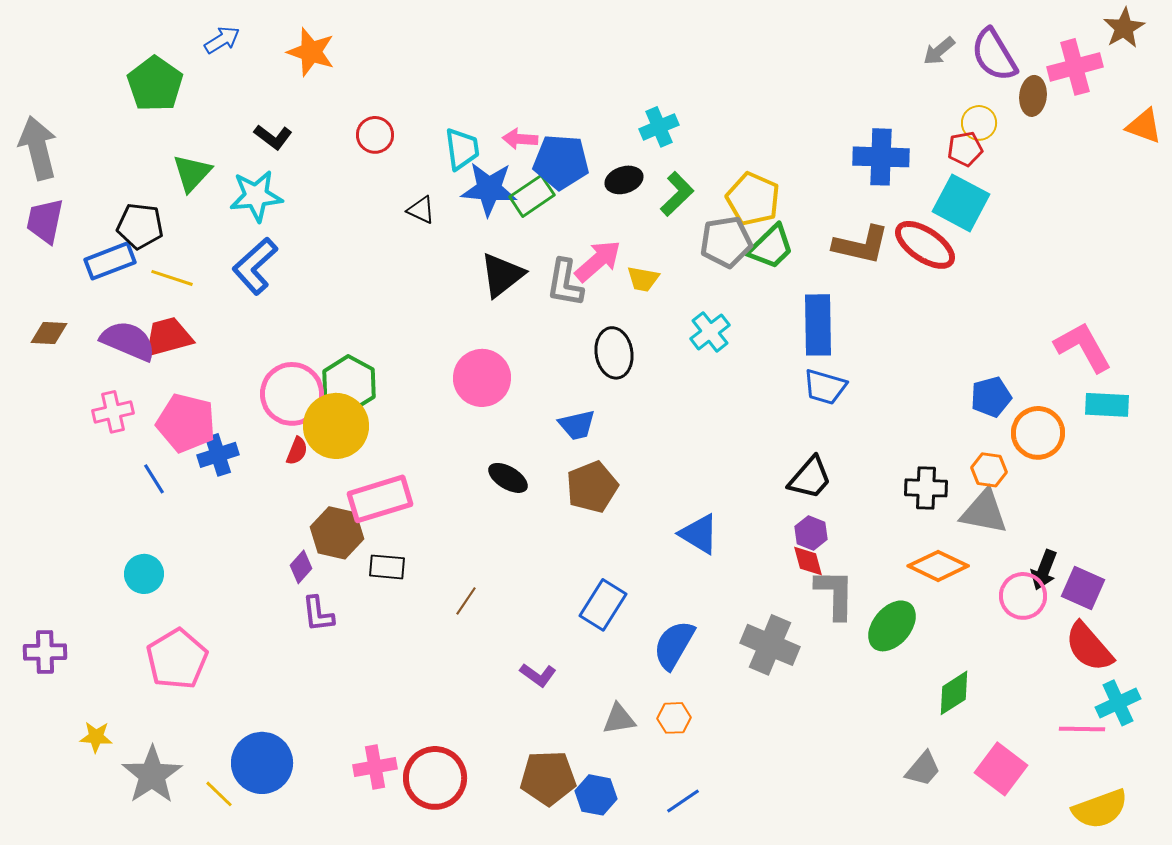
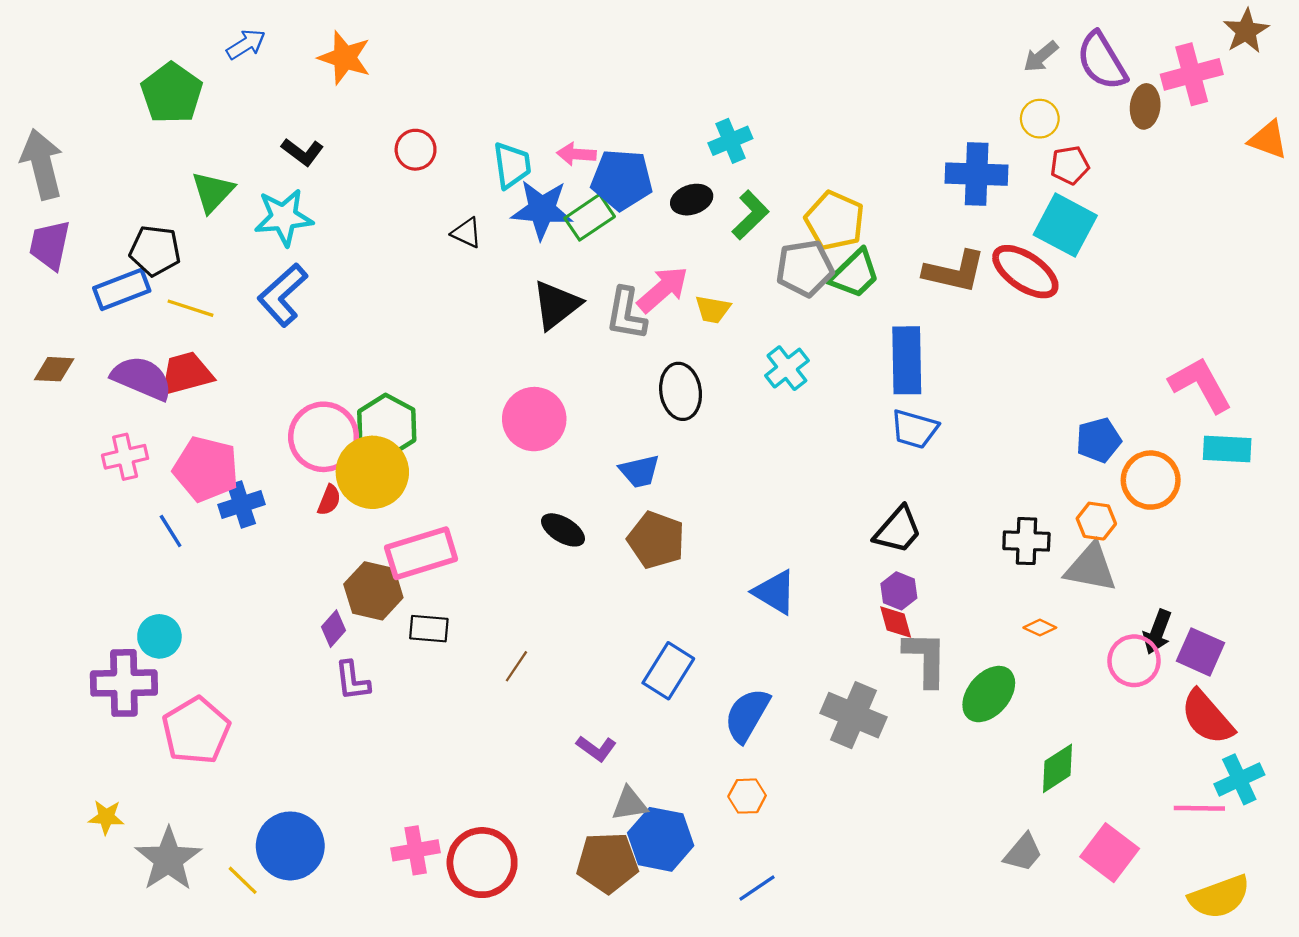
yellow circle: (979, 123) -> (1040, 119), moved
brown pentagon: (592, 487) -> (656, 540), turned -30
orange diamond: (938, 566) -> (1040, 628), size x0.5
purple cross: (45, 652) -> (124, 683), moved, size x1.4
gray triangle: (619, 719) -> (630, 804), moved
blue hexagon: (596, 795) -> (661, 839), moved, size x1.4

